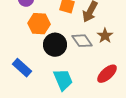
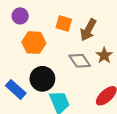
black circle: (55, 45) -> (42, 79), moved

